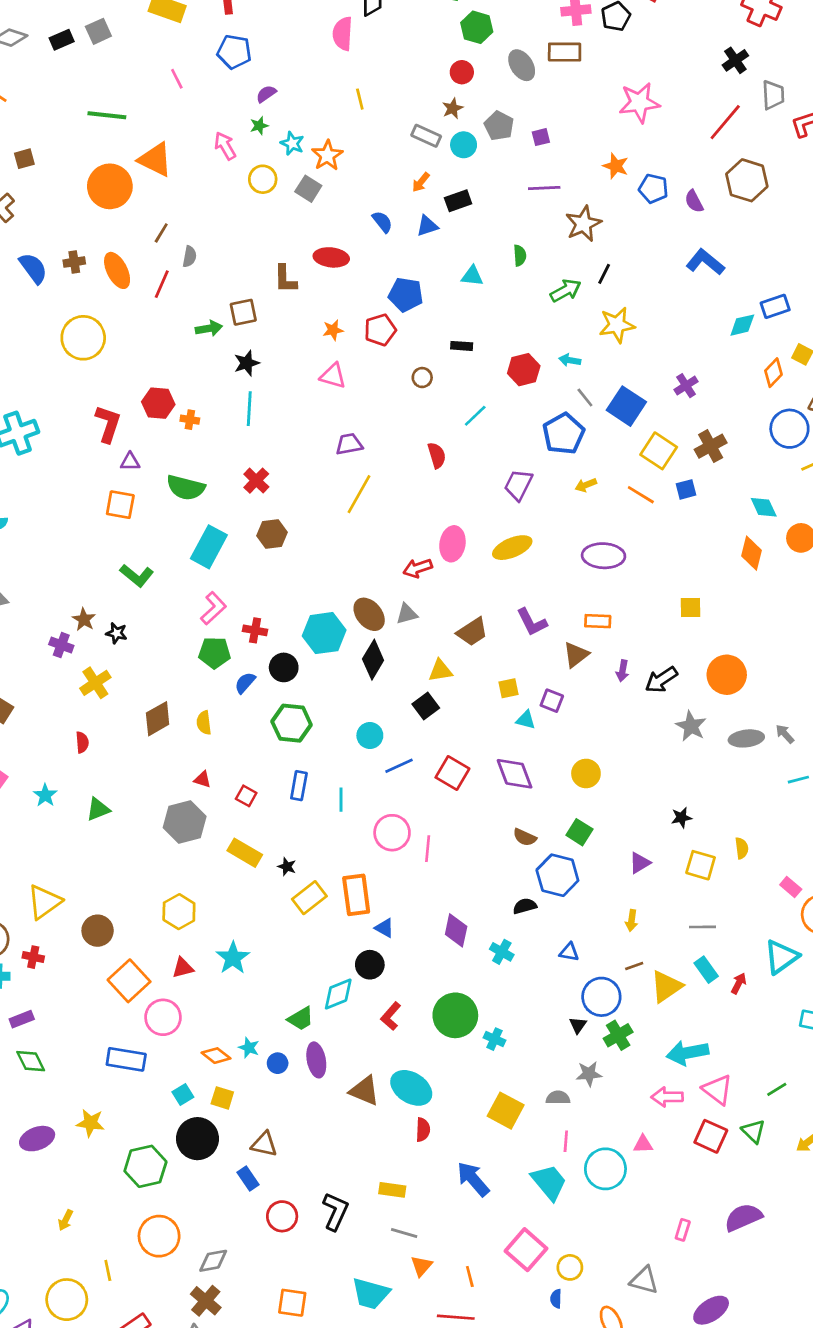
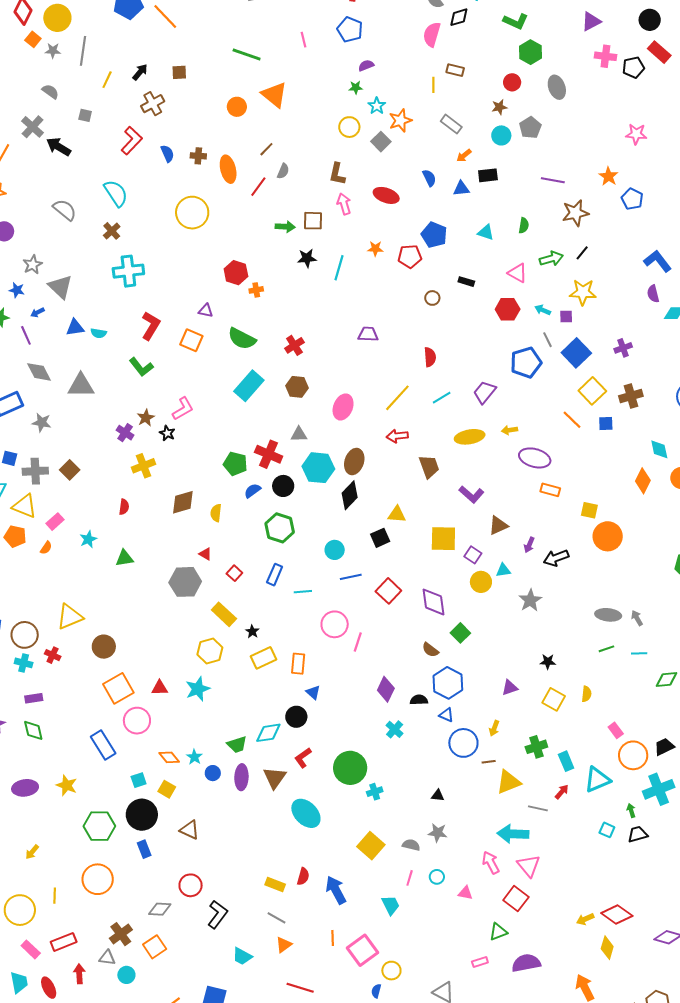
brown rectangle: (565, 52) -> (455, 70), moved, size x0.7
pink star: (639, 103) -> (636, 134), size x0.7
gray rectangle: (426, 136) -> (451, 124), moved
purple square: (541, 137) -> (566, 317), moved
pink arrow: (225, 146) -> (344, 204), moved
orange circle: (110, 186) -> (237, 107), size x0.6
purple semicircle: (694, 201) -> (653, 294), moved
blue semicircle: (33, 268) -> (167, 154), size x0.7
brown L-shape: (285, 279) -> (337, 174), moved
pink triangle: (333, 376) -> (518, 273), moved
cyan line: (249, 409) -> (339, 268), moved
cyan line: (475, 416) -> (442, 398), moved
orange cross: (190, 420) -> (256, 290), turned -32
red L-shape: (108, 424) -> (151, 326), moved
yellow arrow: (586, 485) -> (510, 430), moved
yellow line: (359, 494) -> (397, 398), moved
pink ellipse: (452, 544) -> (343, 407), moved
green L-shape: (137, 576) -> (141, 367), moved
pink L-shape: (213, 608) -> (183, 409), moved
brown ellipse: (369, 614) -> (354, 462), turned 45
gray triangle: (407, 614) -> (299, 434), moved
orange rectangle: (598, 621) -> (550, 490), moved
purple L-shape: (532, 622) -> (471, 494), turned -35
red cross: (255, 630) -> (269, 454), size x1.5
brown trapezoid: (472, 632) -> (429, 467), moved, turned -90
orange circle: (727, 675) -> (608, 536), moved
yellow square: (509, 688) -> (443, 539), size x1.8
cyan triangle: (526, 720) -> (503, 570), moved, turned -35
gray star: (691, 726) -> (530, 600), moved
yellow circle: (586, 773) -> (481, 582), moved
cyan line: (341, 800) -> (303, 592), turned 72
green square: (579, 832) -> (460, 633), moved
orange rectangle: (356, 895) -> (298, 664), size x0.7
yellow hexagon: (179, 912) -> (210, 651), moved
gray line: (702, 927) -> (538, 808), moved
purple diamond: (456, 930) -> (386, 689), moved
blue triangle: (569, 952) -> (446, 715), moved
cyan rectangle: (706, 970) -> (566, 761), moved
blue circle: (601, 997) -> (463, 743), moved
black triangle: (578, 1025) -> (438, 795), turned 48
green cross: (618, 1035) -> (536, 747), moved
cyan cross: (494, 1039) -> (375, 792), turned 35
blue rectangle: (126, 1059) -> (103, 745), turned 36
green line: (777, 1089) -> (606, 649), moved
brown triangle: (364, 1091) -> (275, 778), moved, turned 30
pink arrow: (667, 1097) -> (491, 863), turned 50
red semicircle: (423, 1130) -> (303, 876), moved
green triangle: (753, 1131) -> (498, 932), moved, turned 42
cyan circle: (605, 1169) -> (437, 877), moved, size x0.5
blue rectangle: (248, 1179) -> (144, 849), moved
cyan trapezoid: (549, 1182) -> (391, 905), size x0.7
black L-shape: (335, 1211) -> (218, 914), moved
pink rectangle: (683, 1230) -> (480, 962), turned 42
gray diamond: (213, 1261) -> (160, 909), moved
orange line: (470, 1276) -> (333, 938), moved
cyan trapezoid: (371, 1294) -> (242, 956), size x0.7
orange square: (292, 1303) -> (155, 947), moved, turned 35

